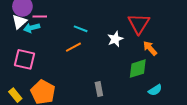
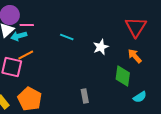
red triangle: (139, 24) -> (136, 27), moved
orange line: (73, 47) -> (26, 55), moved
green diamond: (138, 69) -> (123, 76), turned -65

